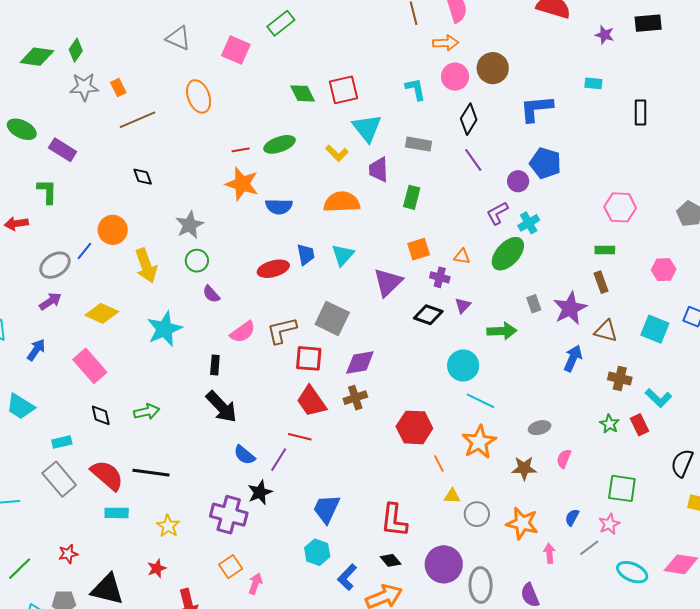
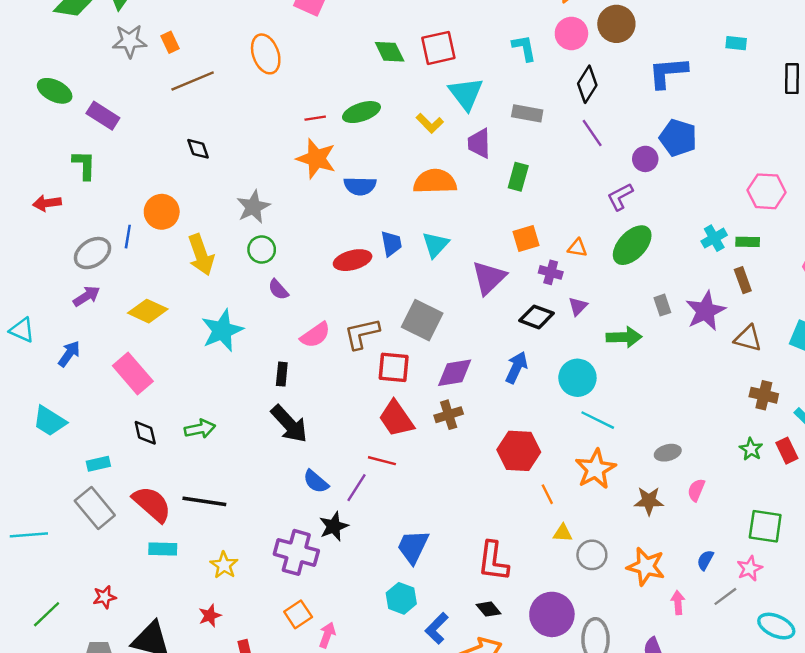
cyan cross: (529, 223) -> (714, 238), moved
blue line: (84, 251) -> (128, 237), turned -30
blue arrow: (573, 358) -> (516, 368), moved

